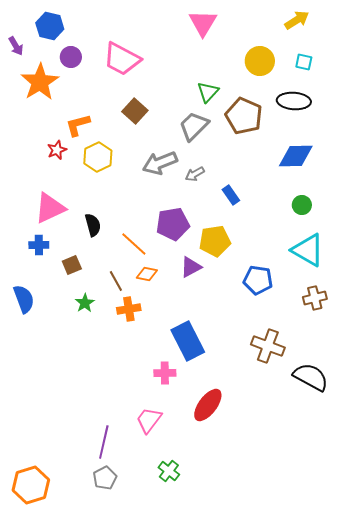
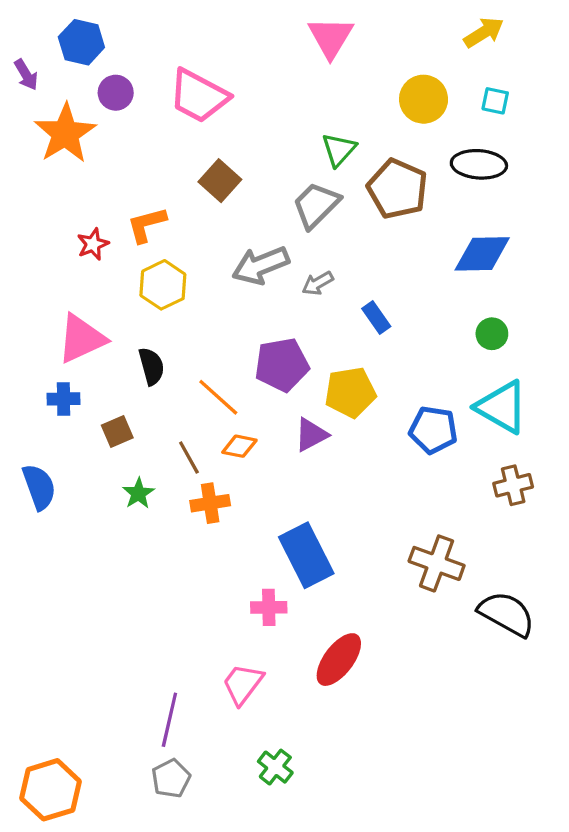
orange L-shape: (78, 125) -> (147, 225), moved
yellow hexagon: (98, 157) -> (163, 285), moved
blue pentagon: (258, 280) -> (433, 430), moved

